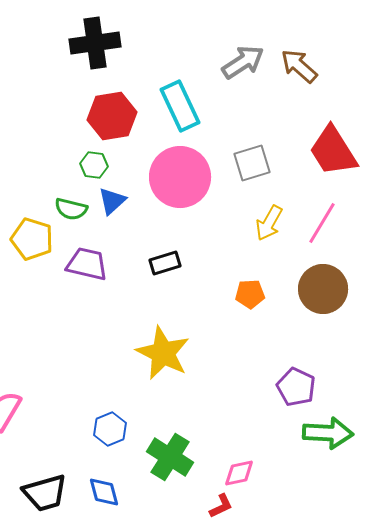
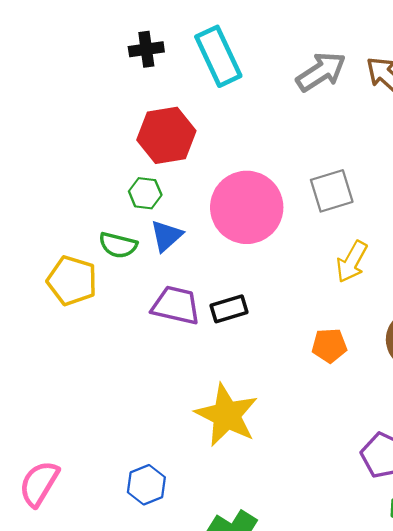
black cross: (95, 43) -> (146, 49), size x0.6
cyan rectangle: (180, 106) -> (218, 56), moved
purple trapezoid: (87, 264) -> (176, 305), moved
blue hexagon: (110, 429) -> (146, 485), moved

